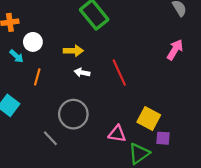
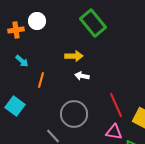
white circle: (33, 42) -> (37, 21), moved
red line: (119, 73) -> (116, 105), moved

